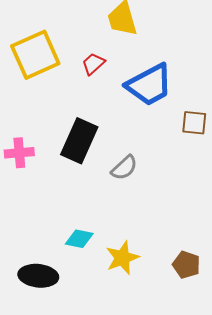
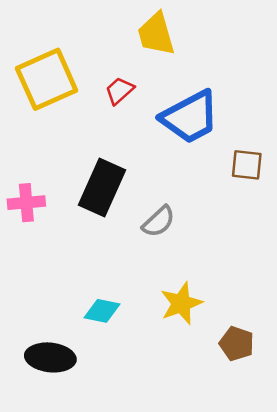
yellow star: (122, 258) -> (181, 303), moved

